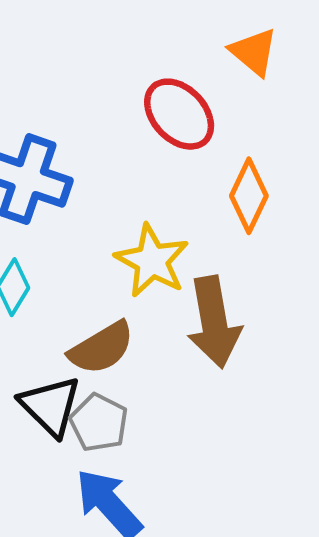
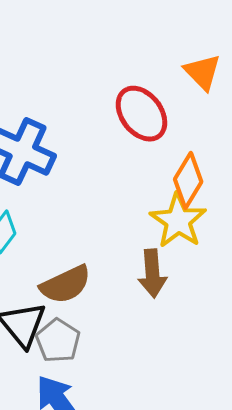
yellow star: (152, 261) -> (178, 221), moved
brown arrow: (214, 322) -> (152, 273), size x0.7

